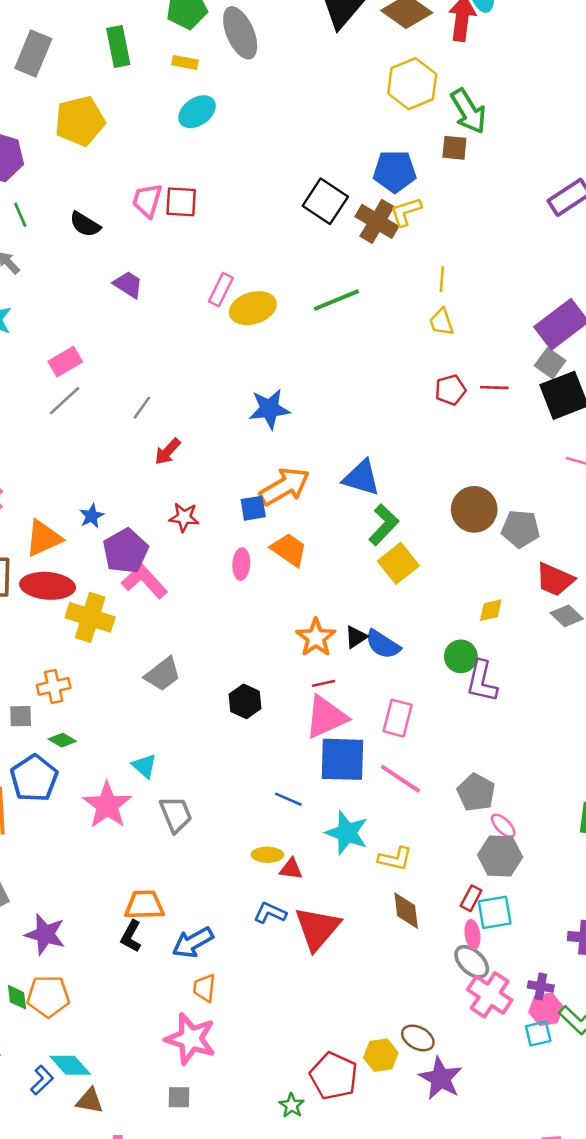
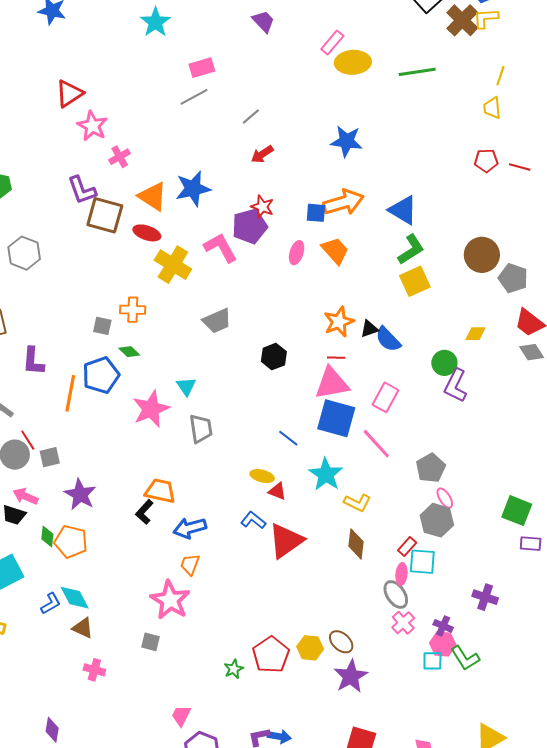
blue star: (92, 516) -> (193, 189), size x1.8
orange triangle: (43, 538) -> (153, 196), turned 44
purple pentagon: (125, 551) -> (250, 226), moved
red ellipse: (48, 586) -> (147, 233), size x0.7
pink cross: (490, 995) -> (403, 623), size x0.7

